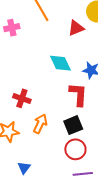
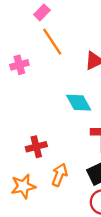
red cross: (22, 98) -> (36, 147), turned -30

